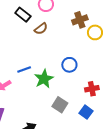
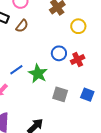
yellow circle: (95, 32) -> (78, 26), moved
red cross: (92, 89) -> (78, 59), moved

